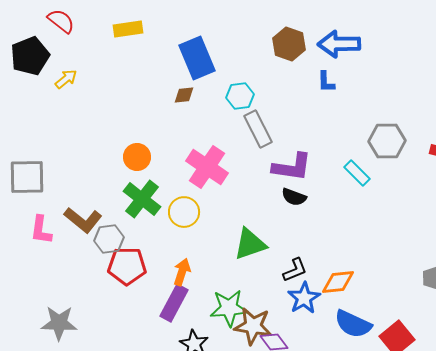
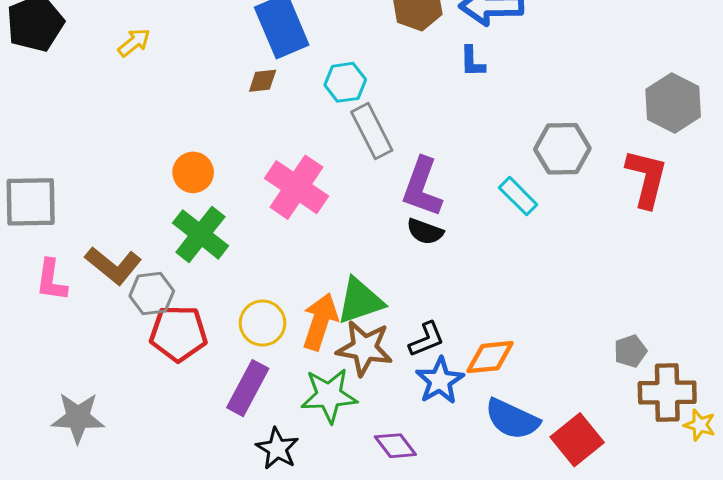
yellow arrow: (66, 79) -> (134, 42), moved
purple L-shape: (292, 167) -> (422, 187), turned 102
yellow circle: (184, 212) -> (263, 323), moved
orange arrow: (182, 272) -> (320, 322), moved, size x1.4
brown star: (253, 326) -> (364, 348), moved

